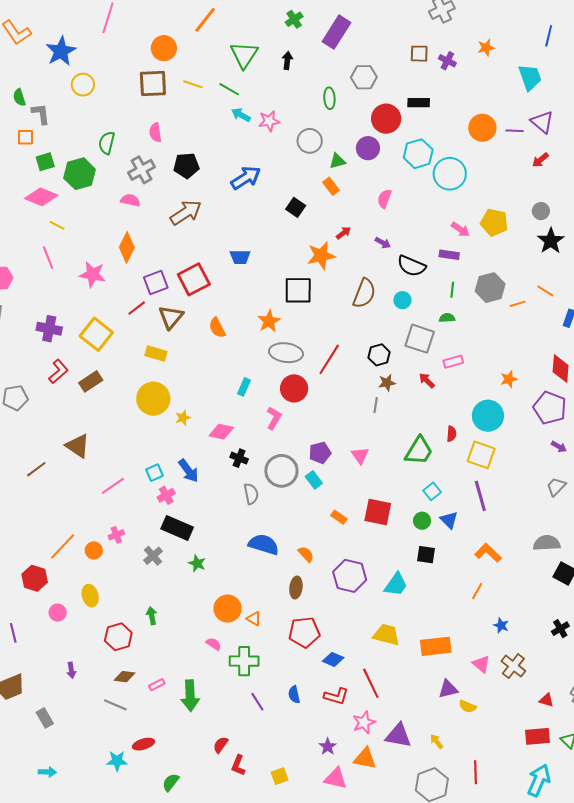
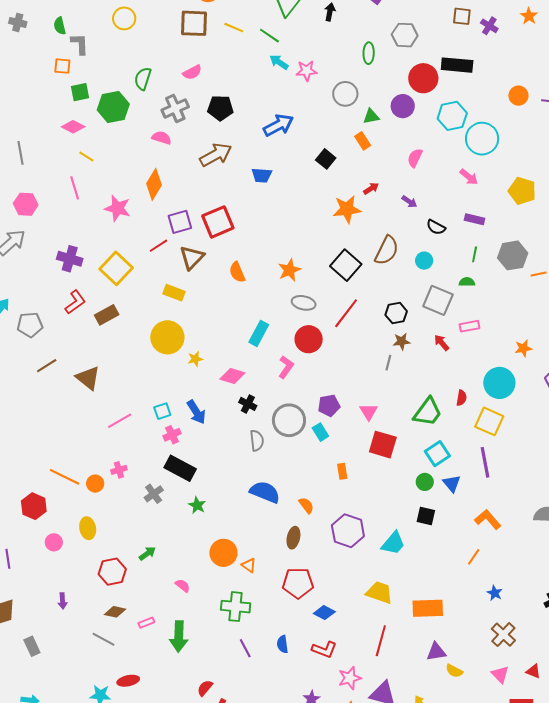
orange star: (486, 48) -> (529, 16), turned -30
black rectangle: (419, 103) -> (457, 65), size x1.4
orange circle: (482, 128) -> (518, 96), size x0.7
pink semicircle: (155, 132) -> (192, 72), turned -114
pink diamond: (41, 197) -> (73, 127), size x0.7
pink arrow: (460, 229) -> (469, 177), moved
blue trapezoid: (240, 257) -> (262, 175), moved
black semicircle: (411, 266) -> (436, 227), size x0.7
black square: (298, 290) -> (346, 265), moved, turned 36
gray ellipse: (286, 353) -> (304, 303), size x0.7
cyan rectangle: (244, 387) -> (259, 333), size x1.4
brown line: (36, 469) -> (47, 366), moved
cyan square: (432, 491) -> (437, 454), size x1.4
red square: (378, 512) -> (383, 445), moved
orange rectangle: (339, 517) -> (342, 471), turned 42
orange line: (63, 546) -> (64, 477), turned 68
green arrow: (152, 616) -> (147, 554), turned 60
pink semicircle: (214, 644) -> (183, 586), moved
pink triangle: (481, 664) -> (500, 674), moved
red line: (371, 683) -> (381, 641), moved, turned 36

